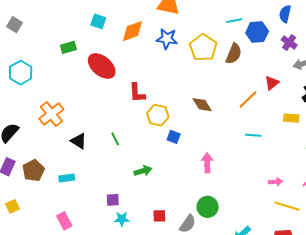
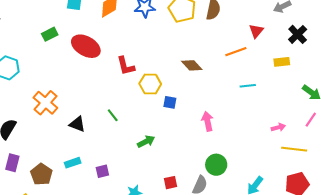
orange line: (248, 99) -> (236, 52), turned 35
brown pentagon: (33, 170) -> (41, 174), moved
purple square: (113, 200) -> (102, 171), moved

